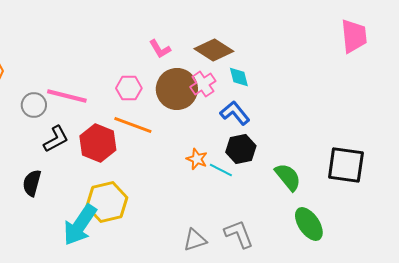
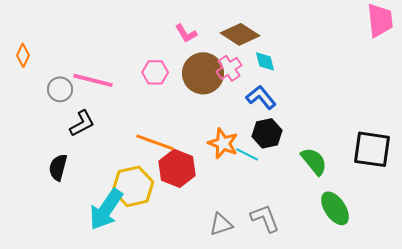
orange line: (133, 125) -> (155, 142), moved
red hexagon: (98, 143) -> (177, 168), moved
orange star: (197, 159) -> (223, 143), size x1.4

